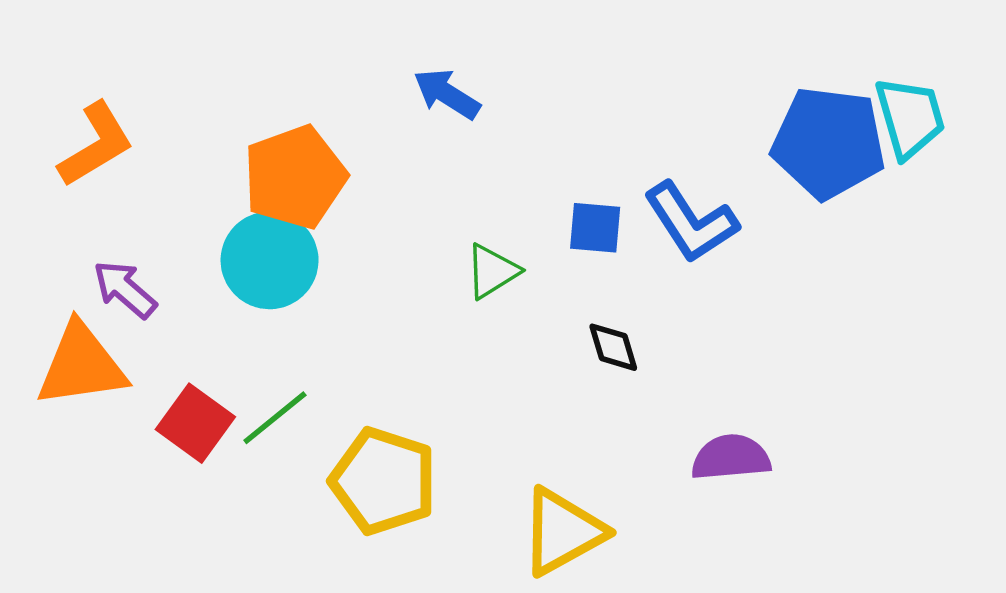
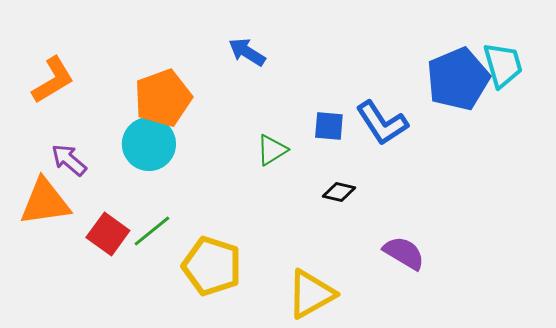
blue pentagon: (829, 143) -> (458, 79), turned -30
black diamond: (613, 347) -> (339, 192), turned -60
purple semicircle: (731, 458) -> (404, 253), turned 36

